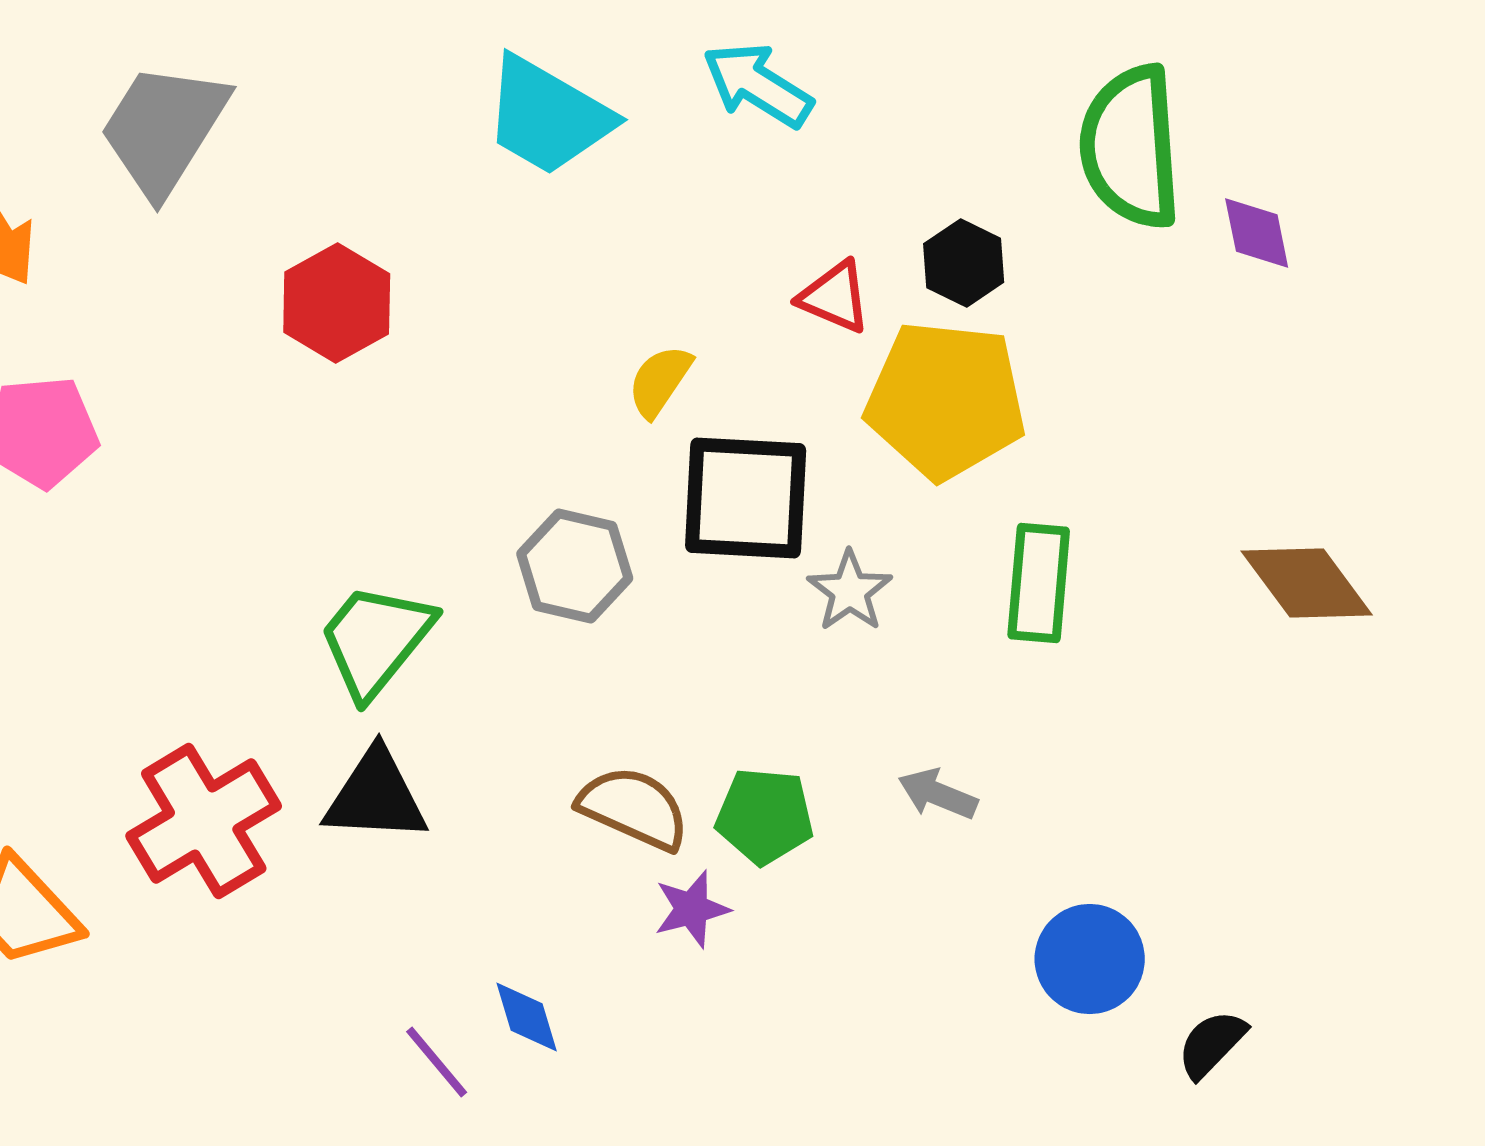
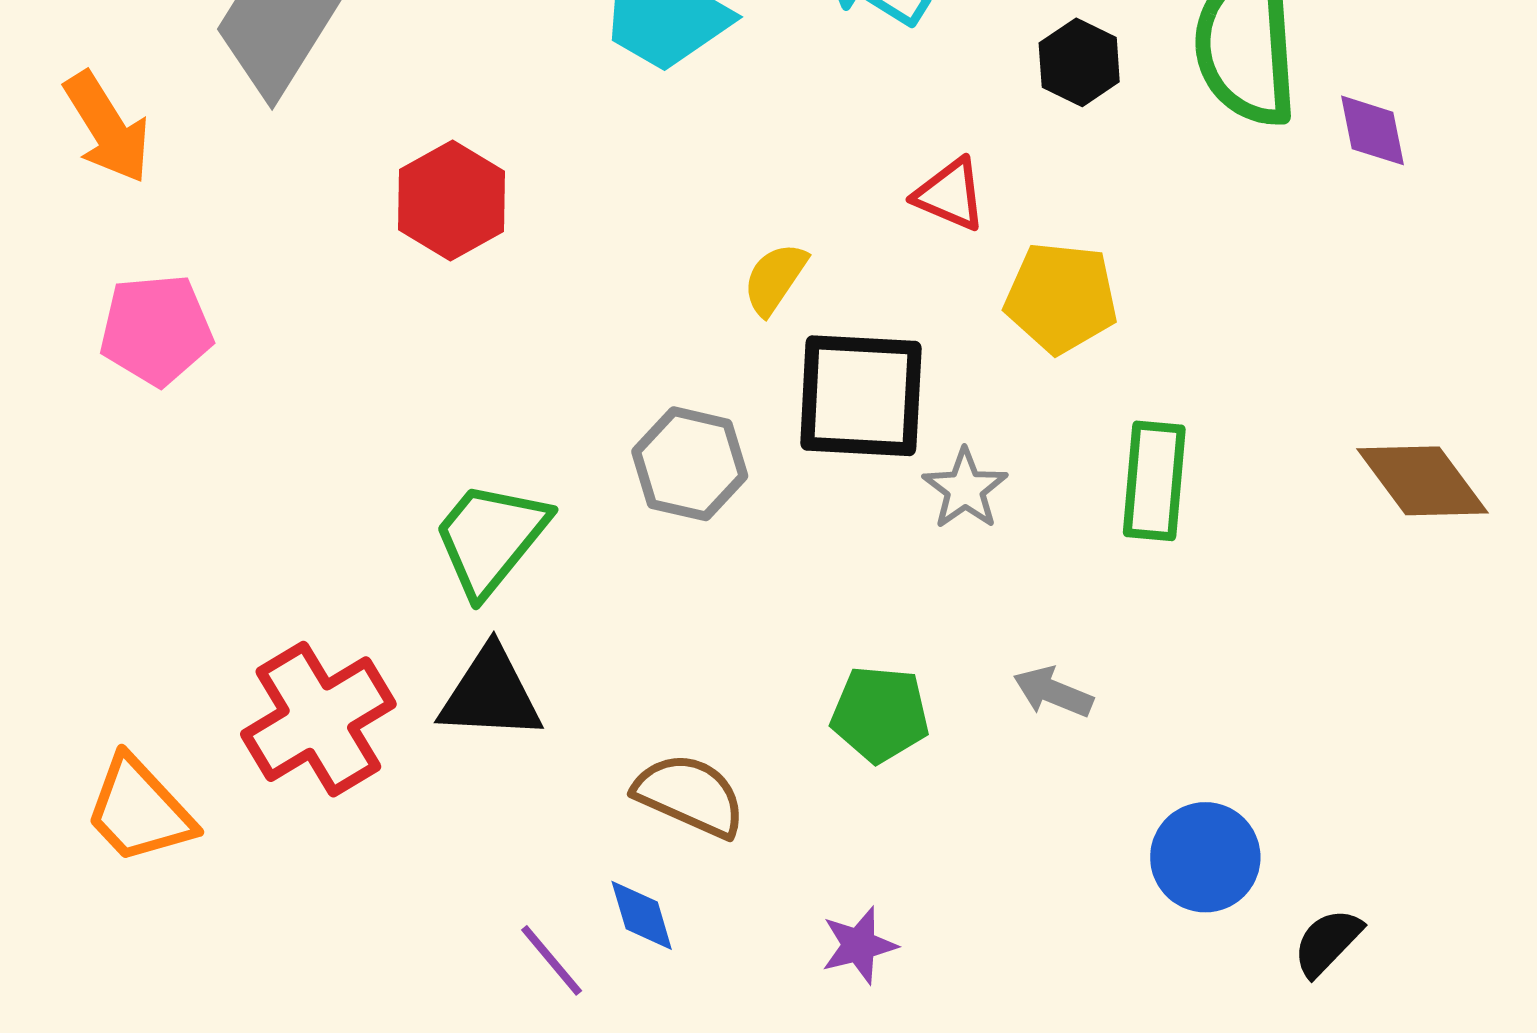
black hexagon: (964, 263) -> (1079, 62), moved
yellow pentagon: (946, 400) -> (1061, 298), size x0.7
brown semicircle: (634, 808) -> (690, 795), moved
purple star: (692, 909) -> (859, 945), moved

